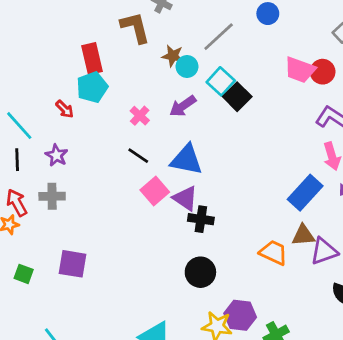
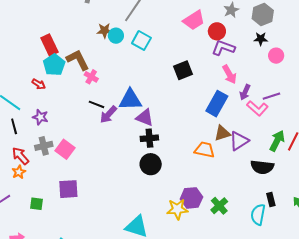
brown L-shape: (135, 27) -> (78, 60), moved
pink trapezoid: (300, 70) -> (194, 20), turned -40
red circle: (323, 72) -> (217, 31), moved
black square: (237, 97) -> (183, 70), moved, turned 36
purple arrow: (183, 106) -> (108, 115), moved
pink square: (155, 191) -> (65, 149), moved
purple triangle: (185, 198) -> (145, 118), moved
black circle: (200, 272) -> (151, 164), moved

